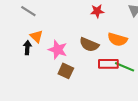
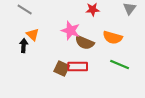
pink star: (58, 50) -> (71, 31), moved
red rectangle: (108, 64) -> (78, 67), moved

